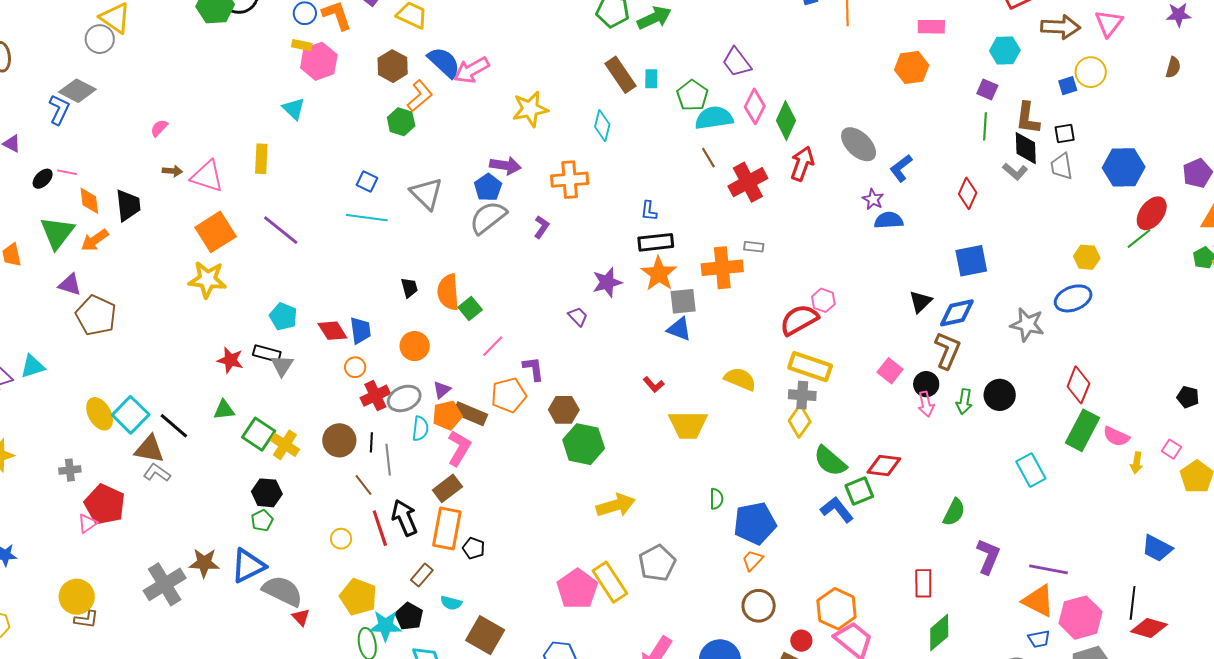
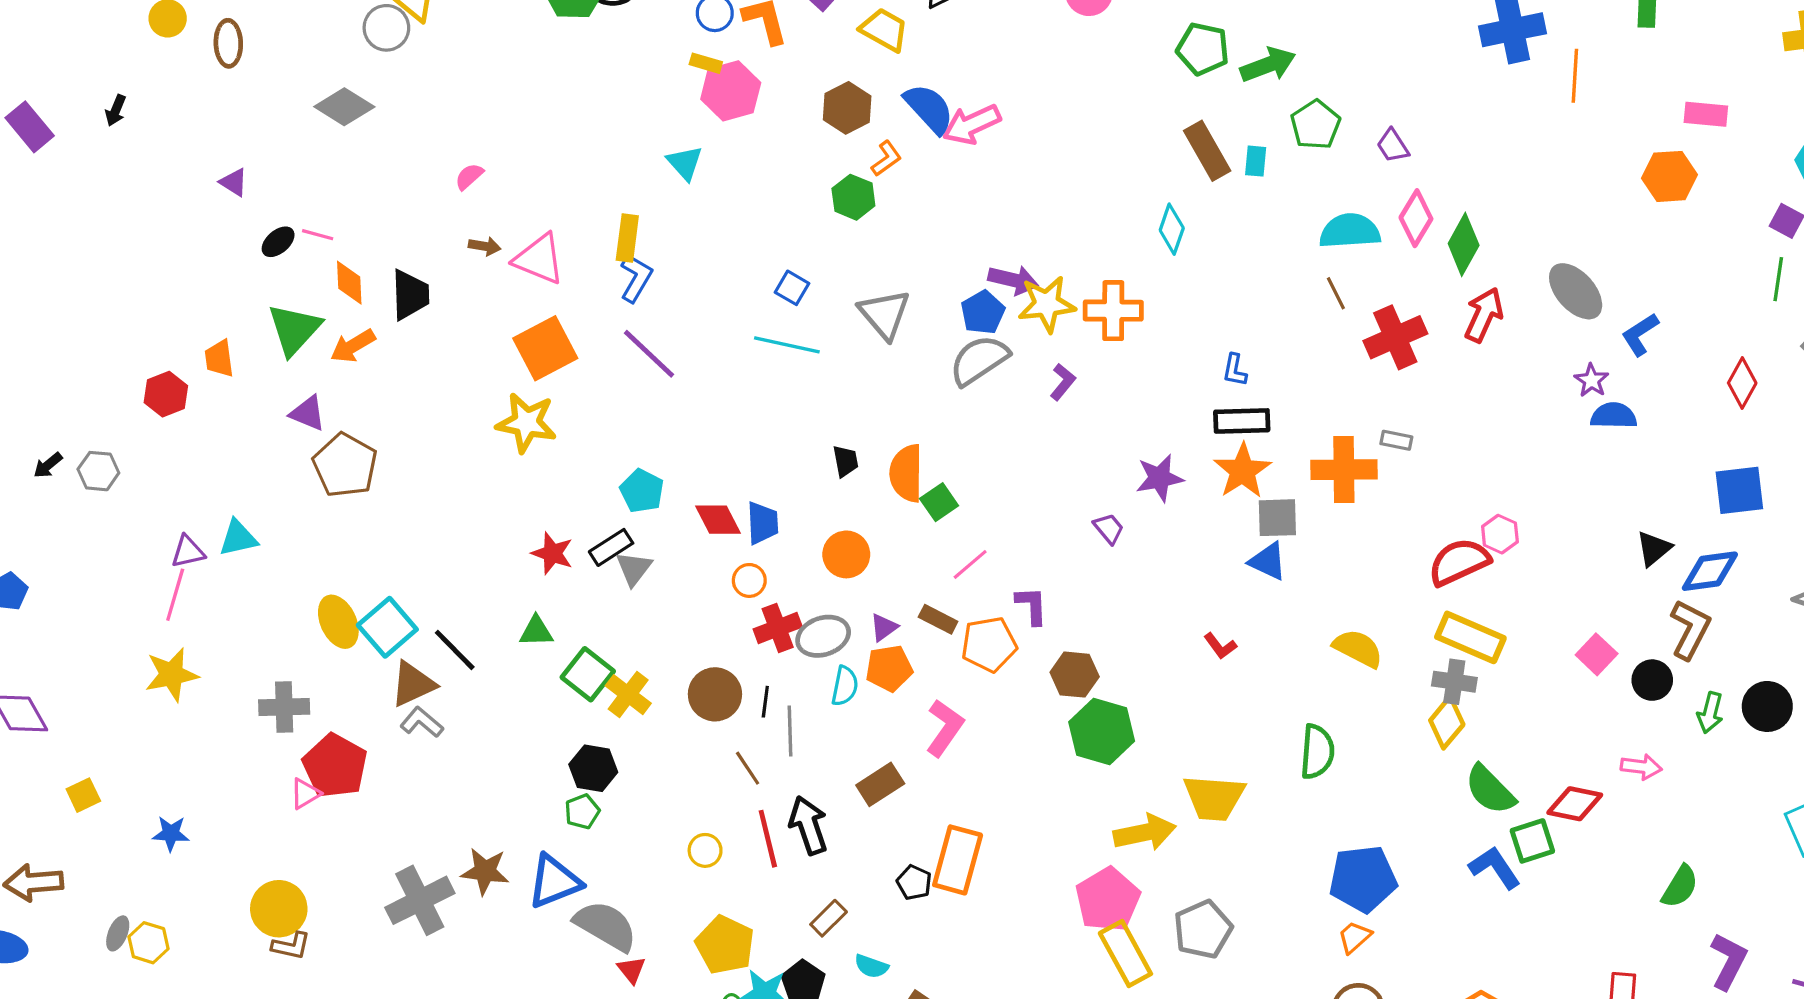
purple trapezoid: (737, 62) -> (1393, 146), size x0.7
green pentagon: (692, 95) -> (1315, 125), moved
orange L-shape: (420, 96) -> (886, 159), size x0.7
yellow star: (530, 109) -> (1047, 304), moved
blue L-shape: (59, 110) -> (636, 278), moved
black rectangle: (267, 353) -> (611, 547), turned -52
pink arrow: (926, 404) -> (1641, 767), moved, turned -75
brown rectangle: (470, 414) -> (938, 619), moved, size x0.7
yellow trapezoid: (688, 425) -> (1214, 798), moved
pink L-shape: (459, 448) -> (945, 728), moved
brown triangle: (149, 449) -> (413, 684), turned -40
gray cross: (70, 470) -> (284, 707), size x1.4
green semicircle: (716, 499) -> (1317, 752), moved, size x1.6
orange rectangle: (447, 528) -> (958, 860), moved
pink pentagon: (577, 589) -> (1108, 899), moved

